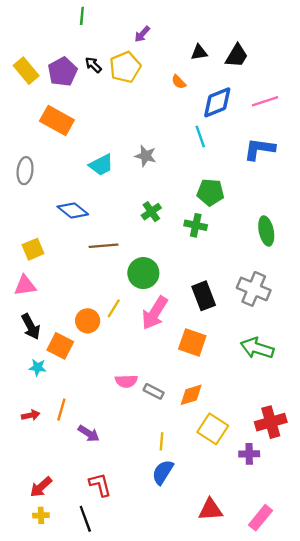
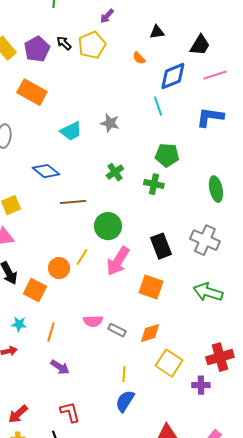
black trapezoid: (237, 56) -> (200, 45), moved
cyan star: (38, 367) -> (19, 324), moved
orange line: (61, 410) -> (51, 332), moved

